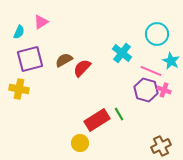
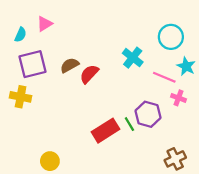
purple hexagon: (146, 90) -> (148, 114), moved
yellow circle: (80, 143) -> (50, 161), moved

